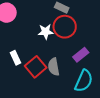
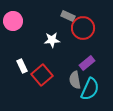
red circle: (65, 27) -> (83, 28), moved
gray semicircle: (54, 67) -> (75, 80), moved

